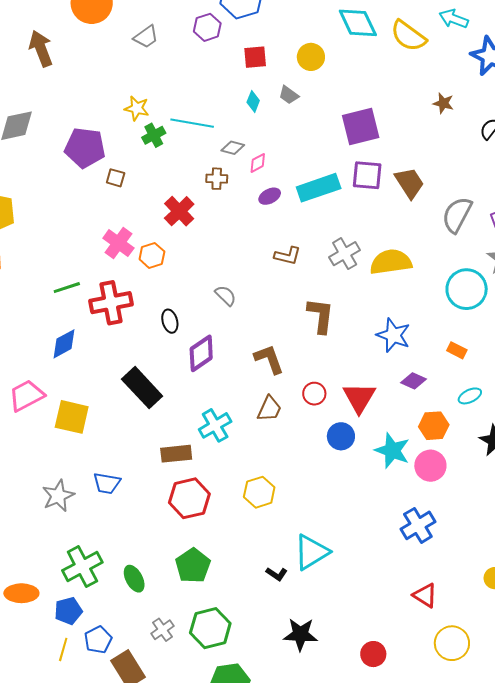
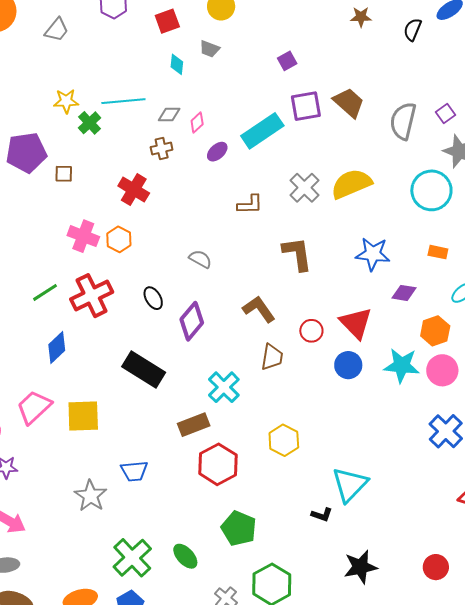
purple square: (361, 127) -> (287, 61), size x0.5

